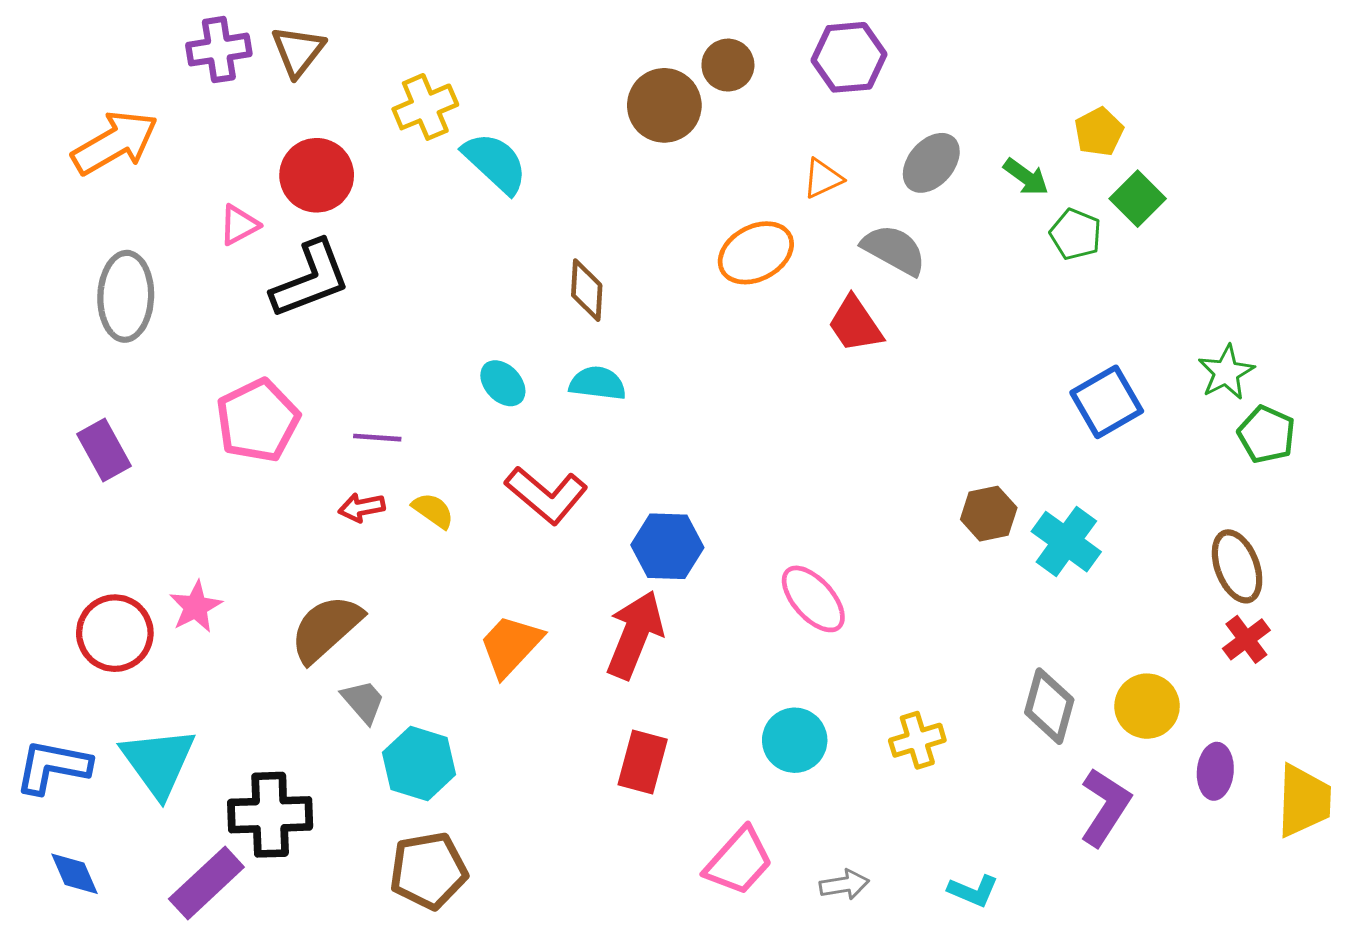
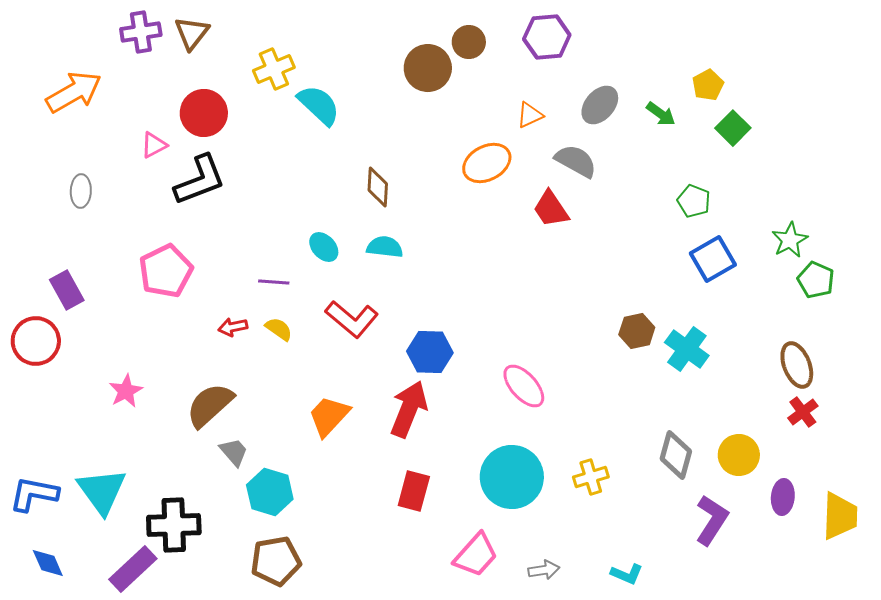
green pentagon: (1076, 234) -> (694, 201), moved
gray ellipse: (126, 296) -> (81, 191), size x0.6
purple line: (377, 438) -> (274, 282), moved
red circle: (115, 633) -> (36, 341), moved
cyan circle: (795, 740) -> (512, 477), size x1.5

